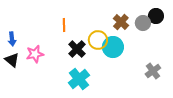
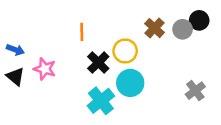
blue arrow: (12, 39) -> (15, 50), turned -64
cyan circle: (113, 47) -> (130, 83), moved
pink star: (35, 54) -> (45, 69), turned 30

